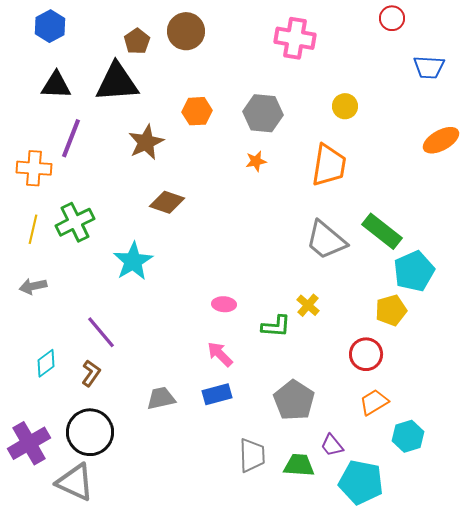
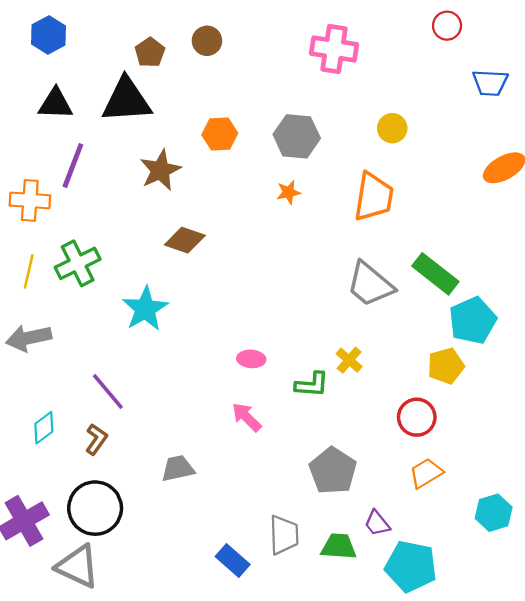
brown circle: (186, 31) -> (207, 41), size x0.7
gray arrow: (33, 286) -> (29, 338), size x1.4
blue rectangle: (217, 394) -> (233, 561), moved, turned 56
cyan hexagon: (408, 436) -> (494, 513), moved

